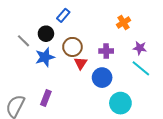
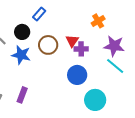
purple star: (140, 48) -> (114, 46), size x1.5
blue star: (45, 57) -> (21, 55), turned 30
red triangle: (81, 63) -> (72, 41), moved

